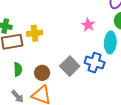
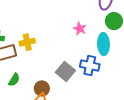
green semicircle: (18, 69) -> (14, 80), turned 40
brown circle: (42, 73) -> (42, 88), moved

